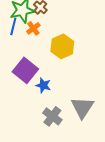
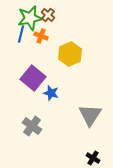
orange cross: (33, 28) -> (41, 36), turned -32
gray cross: (52, 116) -> (32, 126), moved

